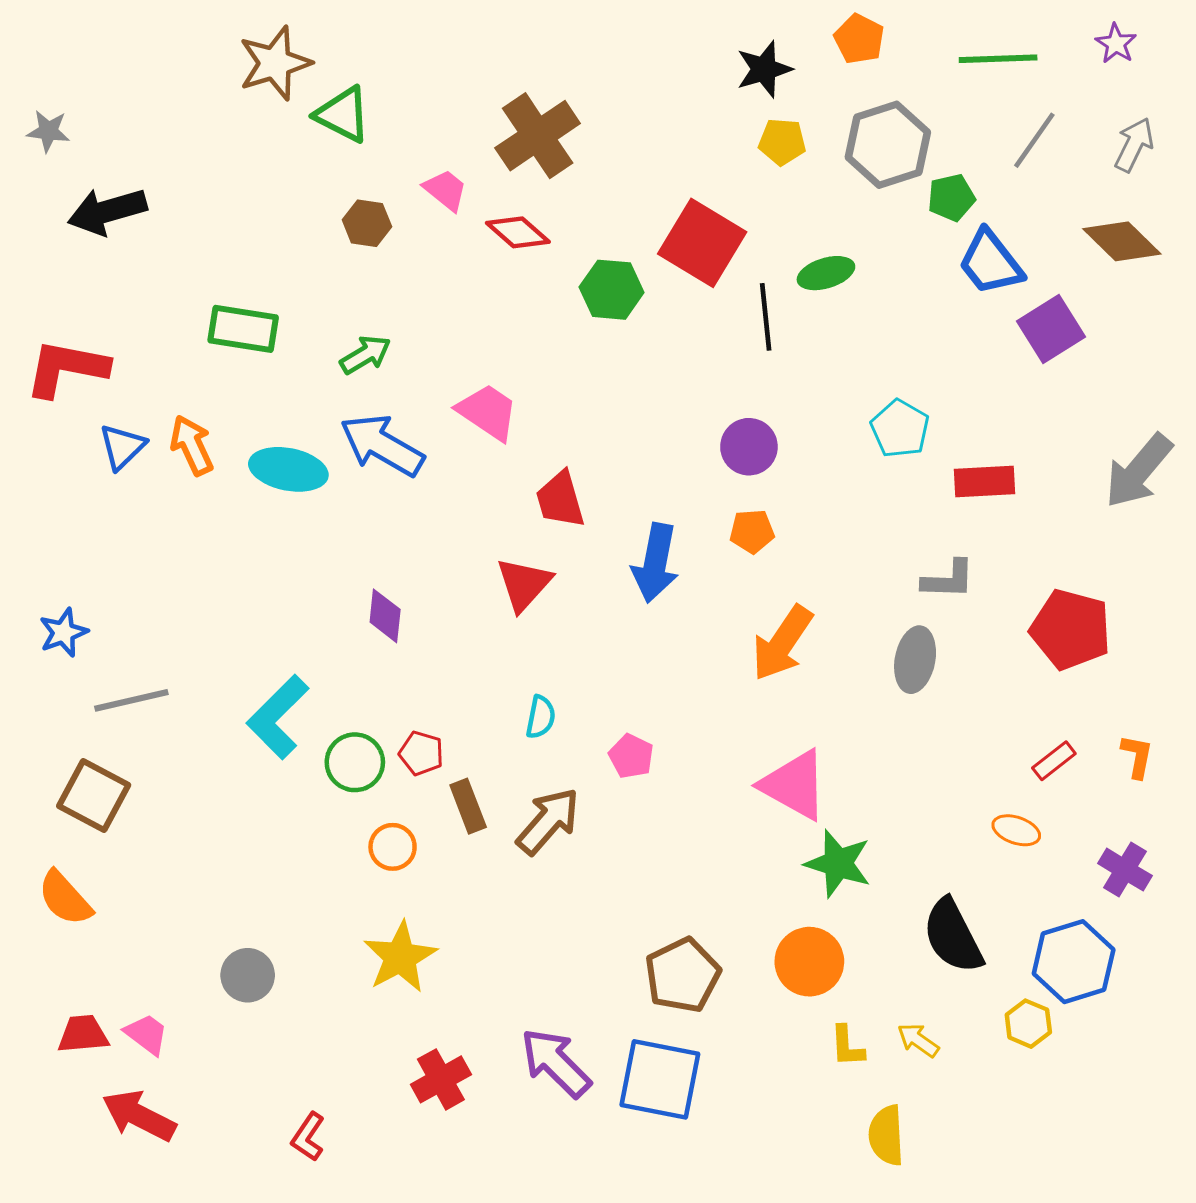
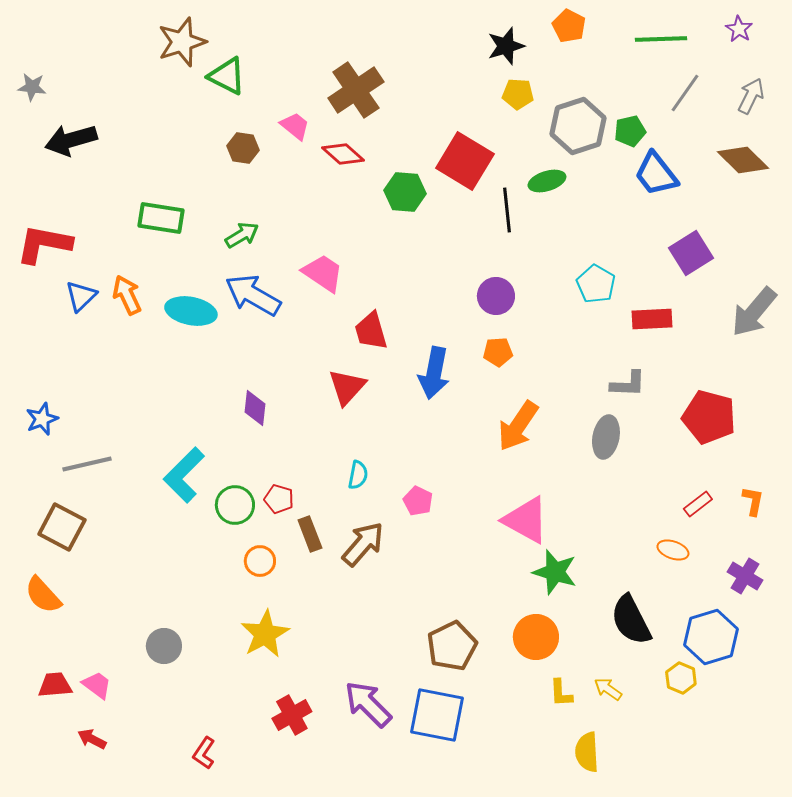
gray hexagon: (888, 145) -> (578, 126), moved
purple square: (1051, 329) -> (691, 253), moved
red arrow: (139, 1116) -> (92, 739), size x0.6

